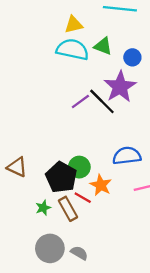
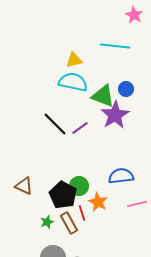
green triangle: (103, 46) -> (103, 96), moved, size x1.4
black line: (102, 101) -> (55, 124), moved
red line: (83, 198) -> (82, 213), turned 42

